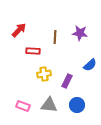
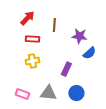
red arrow: (19, 30) -> (27, 18), moved
purple star: (80, 33) -> (79, 36), moved
yellow cross: (44, 74) -> (32, 61), moved

